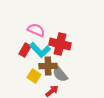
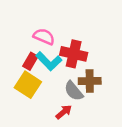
brown cross: (48, 66) -> (90, 81), moved
yellow square: (34, 76) -> (28, 85), moved, size x1.5

